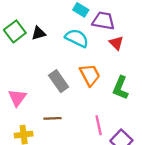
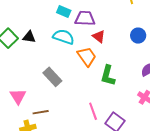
black triangle: (39, 33) -> (29, 37), turned 32
orange trapezoid: (90, 75) -> (87, 57), moved
brown line: (52, 118) -> (41, 112), moved

